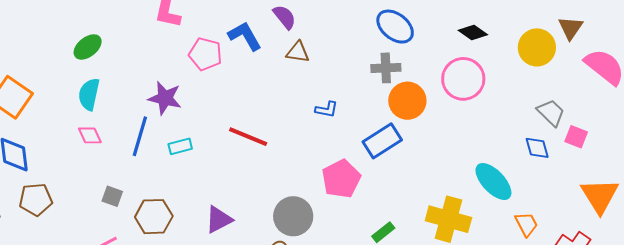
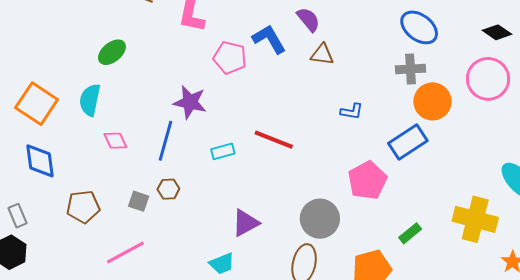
cyan semicircle: (89, 94) -> (90, 100), moved
cyan rectangle: (180, 146) -> (223, 151), moved
brown pentagon: (36, 199) -> (83, 207), moved
brown hexagon: (154, 217) -> (168, 189), moved, size x0.6

